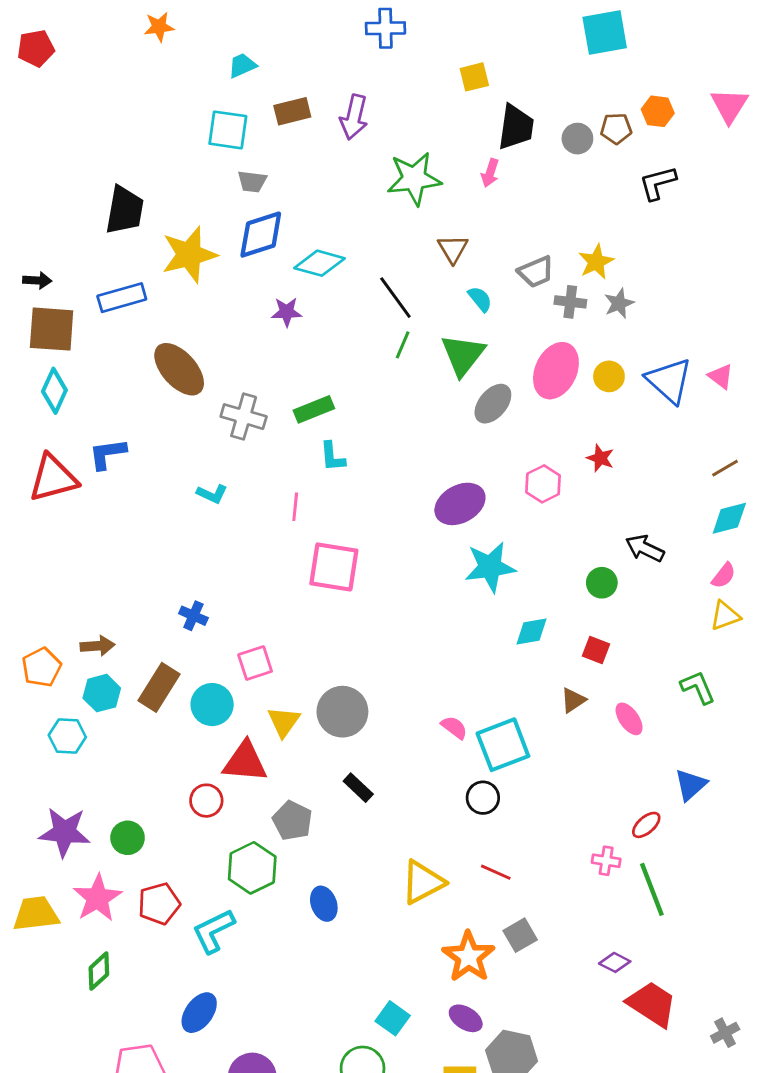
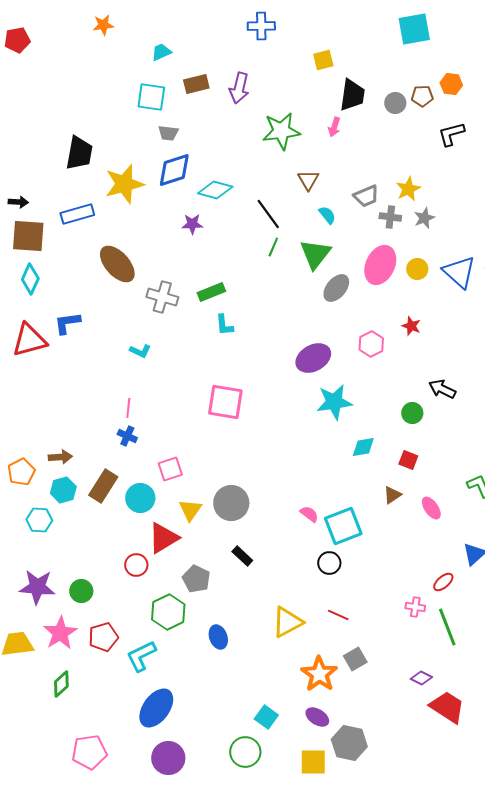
pink line: (295, 507) -> (128, 408), moved
red triangle: (245, 762) -> (163, 538), turned -36
blue ellipse: (199, 1013) -> (156, 708), moved, size x1.4

